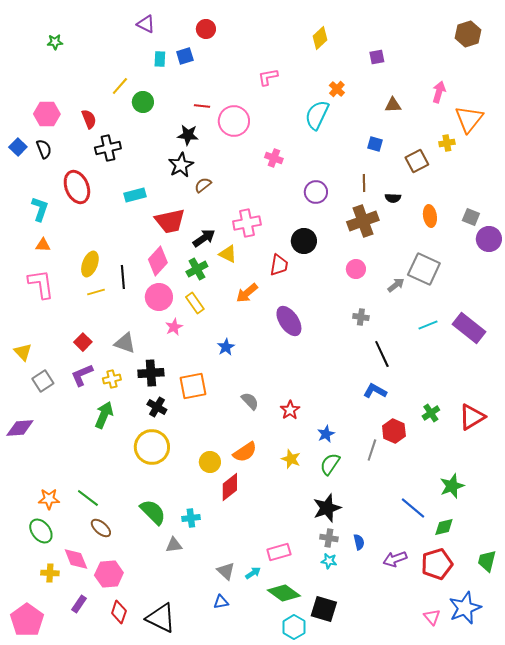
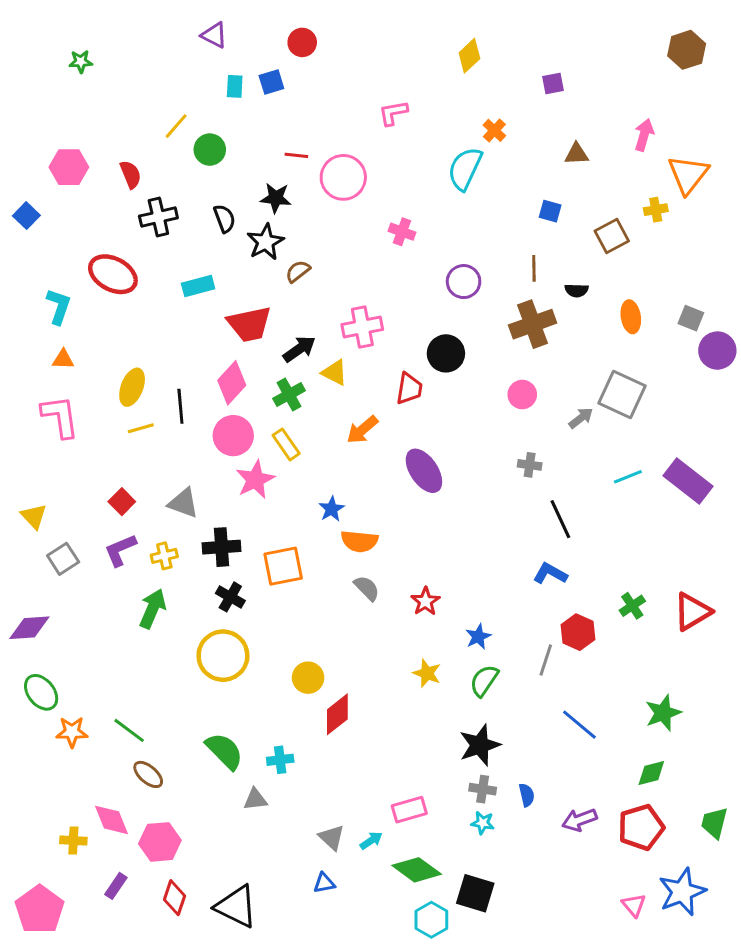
black semicircle: (44, 149) -> (224, 218), moved
red ellipse: (77, 187) -> (113, 274), turned -40
pink star: (174, 327) -> (255, 480), size x1.5
orange semicircle: (245, 452) -> (359, 541), moved, turned 40
blue line: (413, 508) -> (579, 725), moved
green ellipse: (41, 531) -> (41, 692), moved

